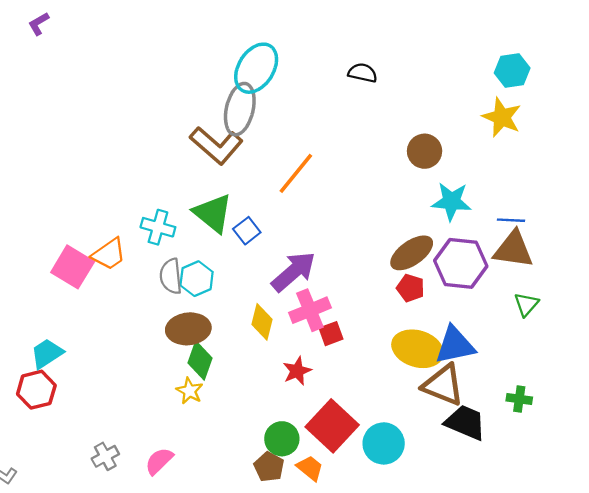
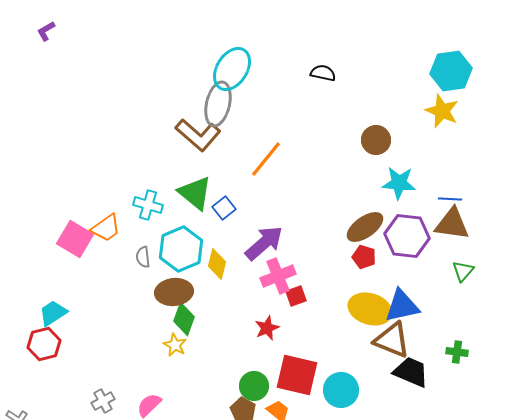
cyan hexagon: (512, 71) -> (451, 71), size x1.4
gray semicircle: (171, 276) -> (143, 257), moved, size x0.7
cyan hexagon: (197, 279) -> (181, 249), size x1.5
yellow diamond: (262, 322) -> (217, 264), moved
red square: (332, 426) -> (297, 375), turned -30

